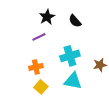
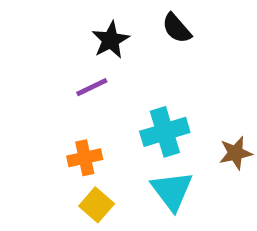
black semicircle: (75, 21) -> (177, 28), moved
cyan triangle: (73, 81) -> (172, 191), turned 42

